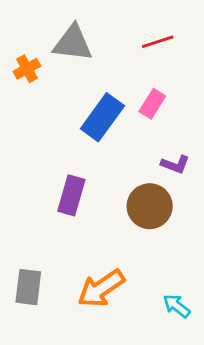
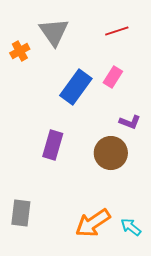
gray triangle: (73, 43) -> (54, 32), turned 48
orange arrow: (101, 288) -> (93, 223), moved

